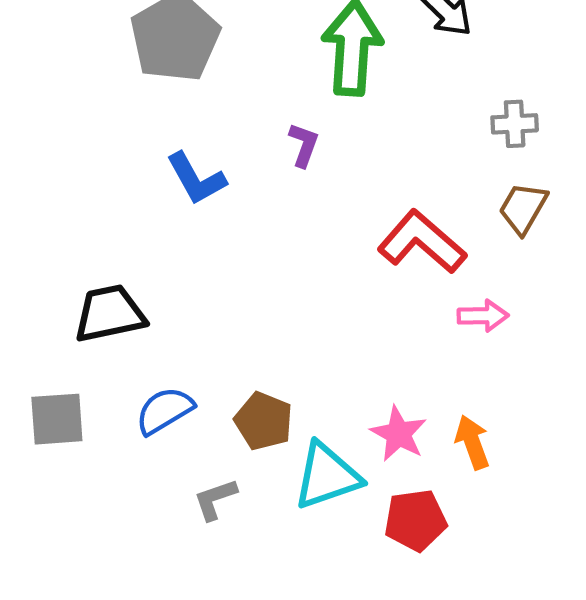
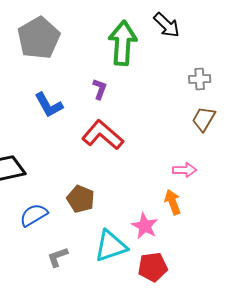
red L-shape: (422, 242) -> (103, 135), moved
brown pentagon: (264, 421) -> (81, 199), moved
orange arrow: (472, 442) -> (173, 202), moved

